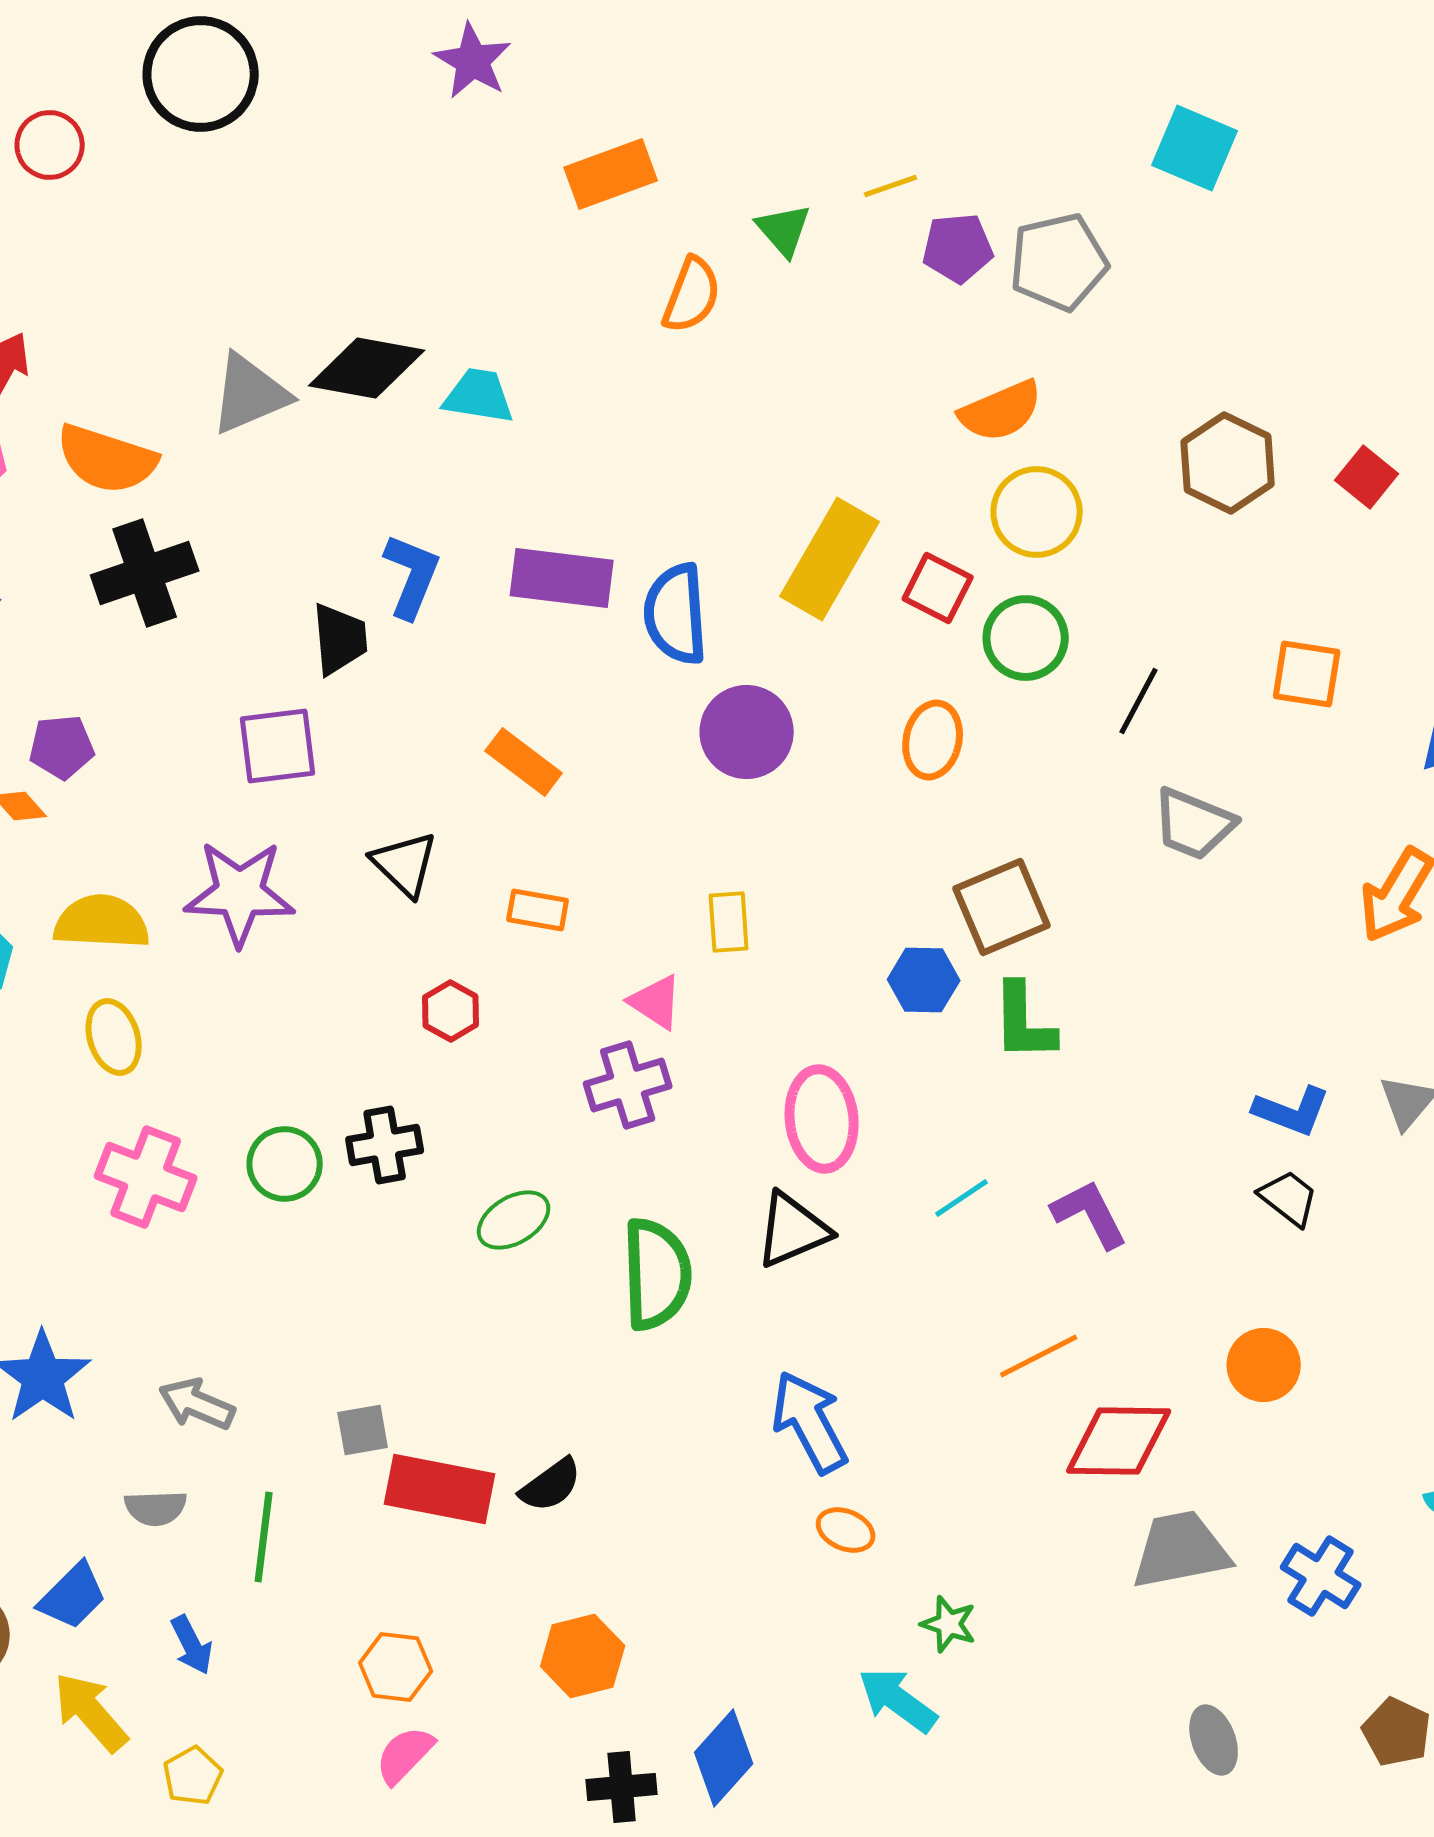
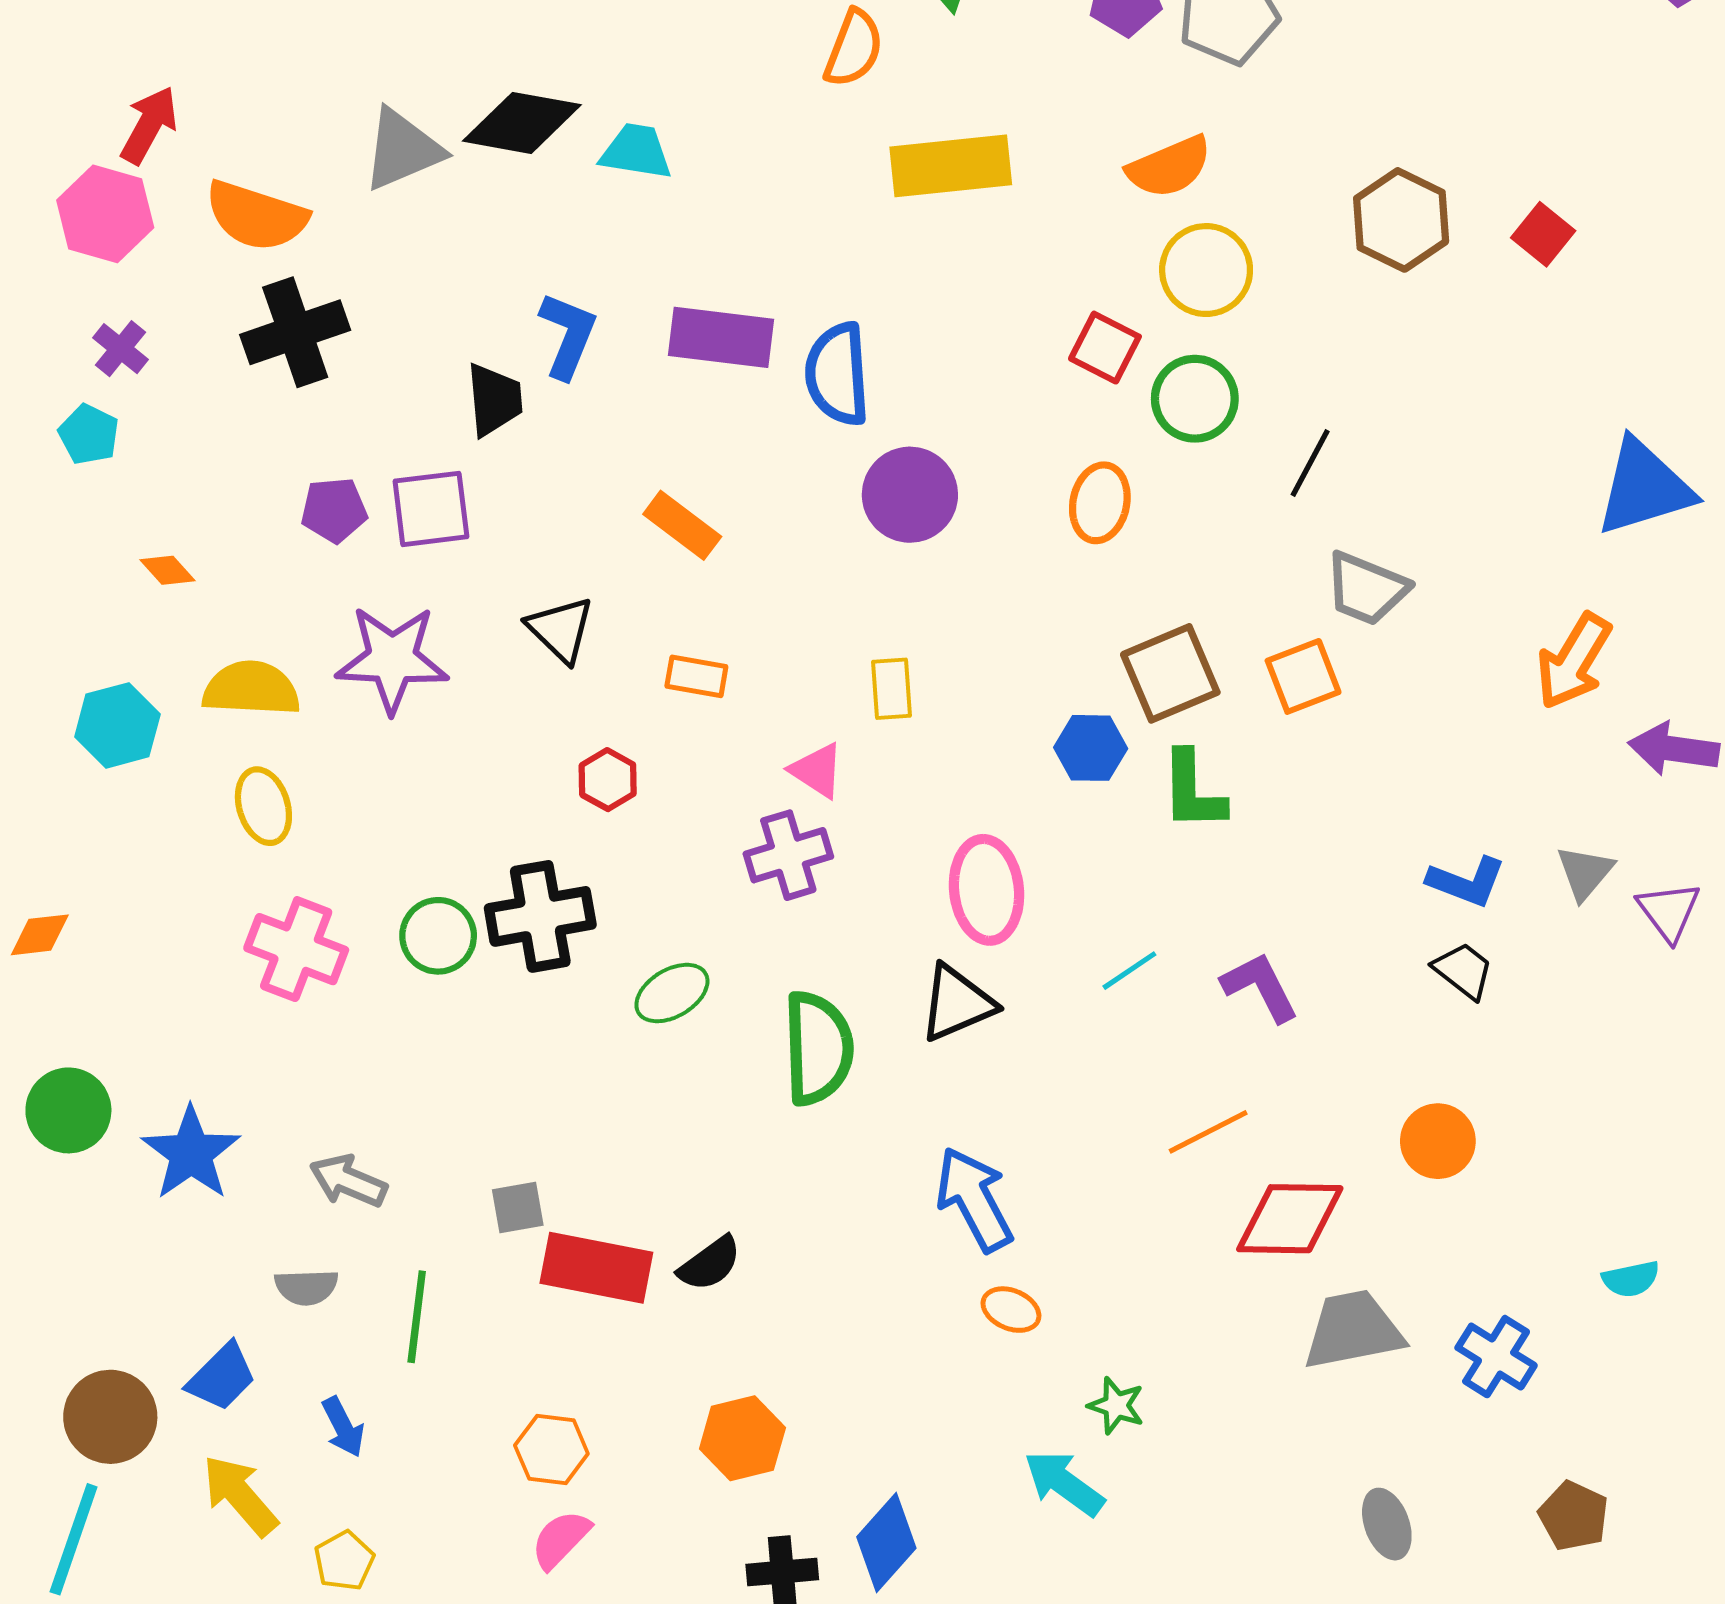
yellow rectangle: (830, 559) -> (951, 166), moved, turned 54
orange square: (1307, 674) -> (1303, 676), moved, turned -30
purple pentagon: (62, 747) -> (334, 510), moved
black cross: (385, 1145) -> (540, 916), size x1.4

